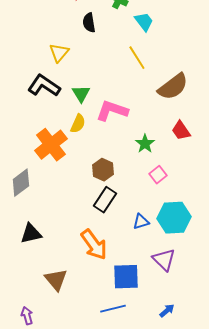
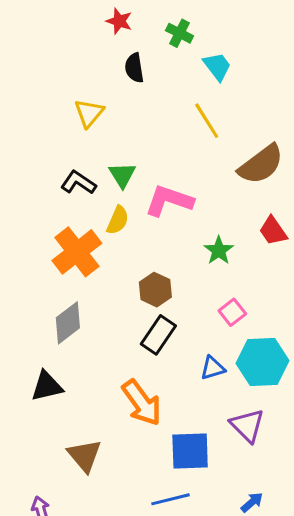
black L-shape: (44, 86) -> (78, 183), moved, size x0.7
pink square: (158, 175) -> (232, 312), moved
gray diamond: (21, 183) -> (68, 323), moved

